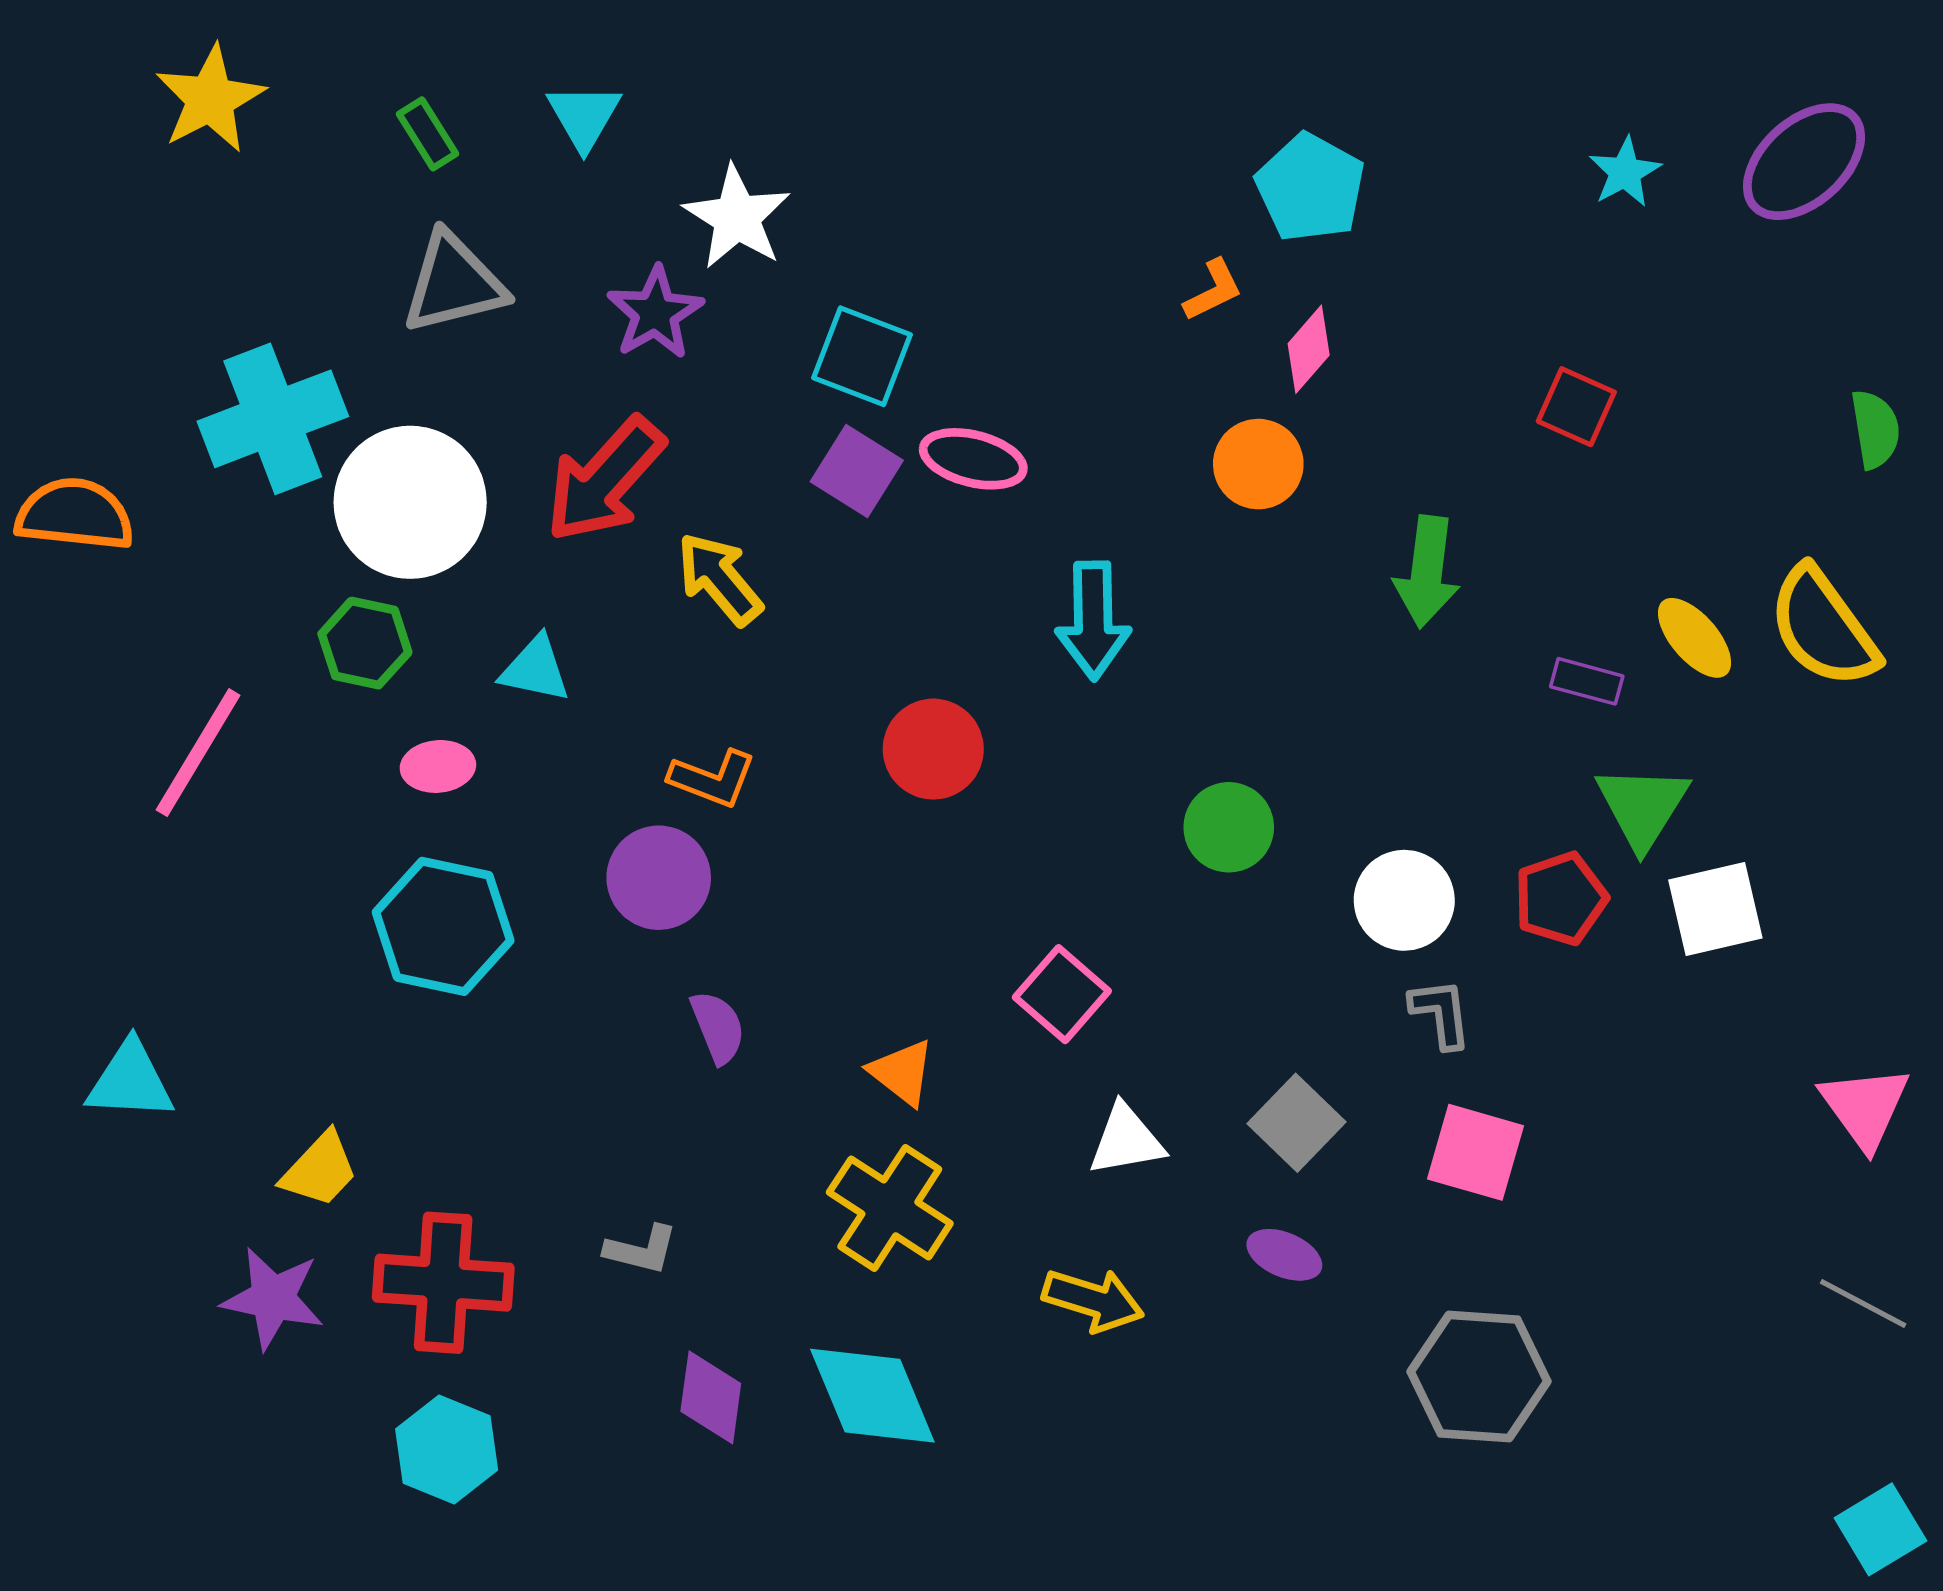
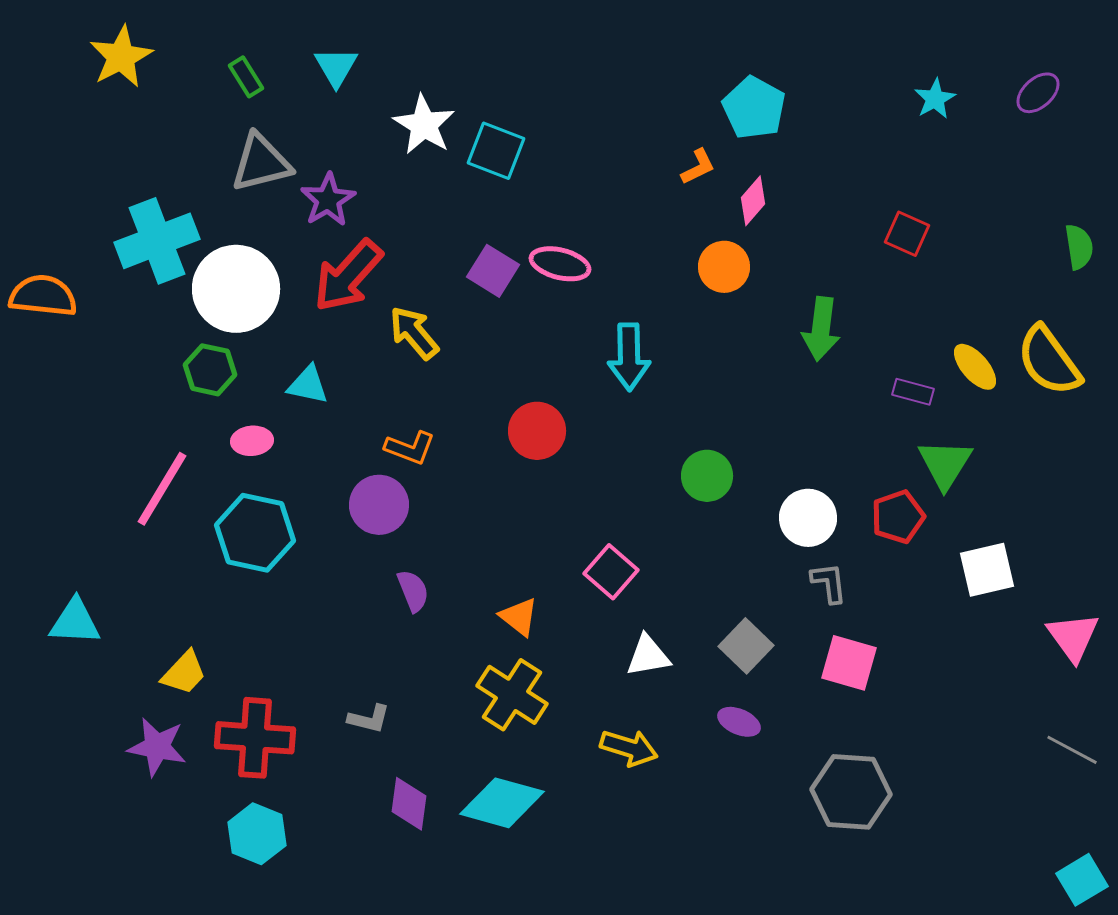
purple ellipse: (1804, 162) -> (1038, 93), size x0.6
purple star: (655, 313) -> (328, 200), moved
cyan square: (862, 356) -> (496, 151), moved
pink line: (198, 753) -> (162, 489), moved
white square: (1715, 909) -> (987, 570), moved
cyan diamond: (872, 1396) -> (502, 803), turned -52

